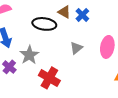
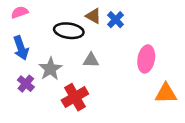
gray triangle: (76, 48) -> (91, 60), moved, turned 40
red cross: (49, 78) -> (75, 97), turned 30

